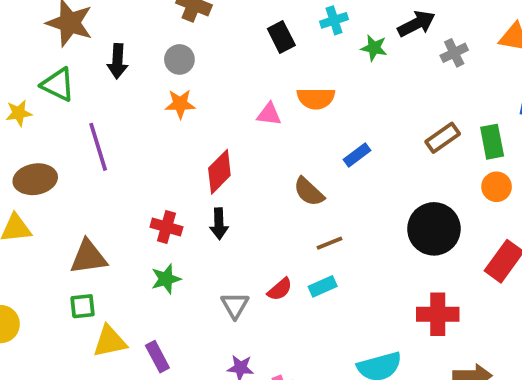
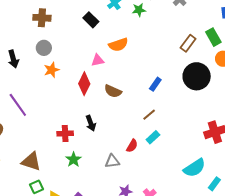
blue rectangle: (357, 155) -> (155, 84), moved
red diamond: (219, 172) -> (84, 84), moved
brown semicircle: (309, 192) -> (113, 91), moved
black circle: (434, 229) -> (197, 76), moved
brown triangle: (88, 257) -> (31, 161), turned 45
gray triangle: (235, 305) -> (112, 161), turned -49

